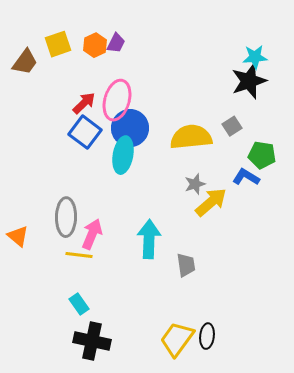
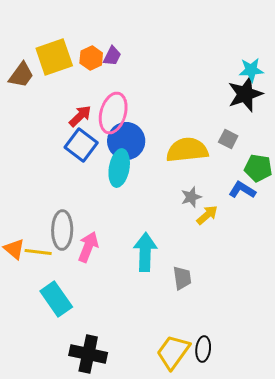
yellow square: (58, 44) -> (54, 57), size x1.4
gray square: (232, 126) -> (228, 139), turned -30
yellow arrow: (211, 202) -> (207, 215), size x0.7
yellow line: (79, 255) -> (38, 252), moved
cyan rectangle: (79, 304) -> (56, 299), moved, size x1.6

